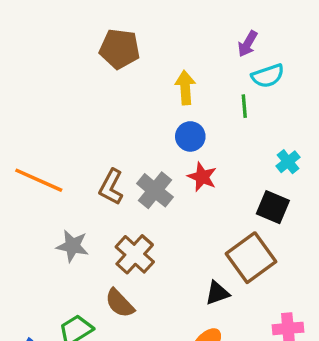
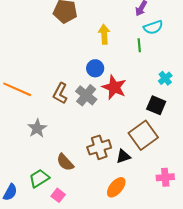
blue circle: (190, 136) -> (95, 68), moved
red star: (202, 177) -> (114, 87), size x1.4
gray star: (72, 246) -> (37, 128), turned 30
brown cross: (135, 254) -> (99, 147), moved, turned 30

